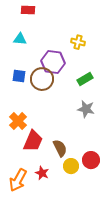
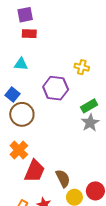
blue square: (19, 76) -> (13, 94), moved, turned 32
brown circle: (42, 79) -> (22, 114), moved
gray star: (86, 109) -> (90, 123), moved, turned 30

